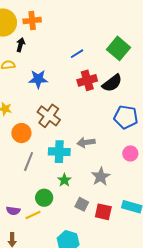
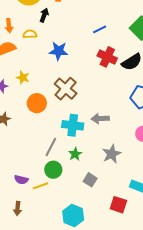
red cross: (87, 80) -> (107, 57), turned 36
gray line: (29, 162) -> (51, 147), moved
red square: (103, 212) -> (118, 205), moved

